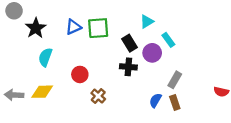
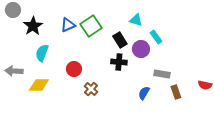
cyan triangle: (147, 22) -> (136, 20), turned 48
green square: (98, 28) -> (91, 26), turned -30
gray rectangle: (175, 80) -> (162, 74), turned 70
gray arrow: (14, 95) -> (14, 71), moved
brown rectangle: (175, 103) -> (176, 92), moved

